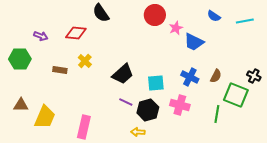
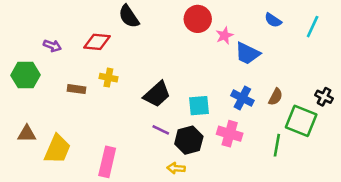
cyan line: (245, 21) -> (313, 27), turned -54
yellow cross: (85, 61) -> (108, 78), turned -32

